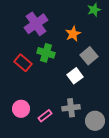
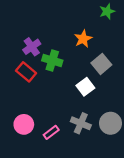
purple cross: (36, 24) -> (32, 47), moved, size x0.7
gray cross: (71, 108) -> (81, 123), turned 30
gray circle: (95, 121) -> (111, 123), moved

